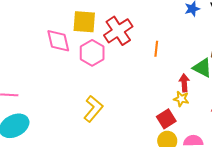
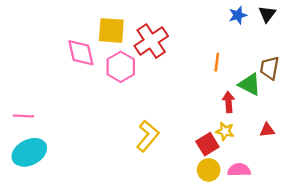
orange line: (156, 49) -> (217, 62), moved
yellow star: (181, 99) -> (225, 131), moved
yellow L-shape: (93, 109) -> (148, 136), moved

